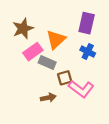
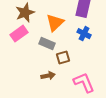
pink rectangle: (33, 52) -> (19, 34), moved
pink L-shape: (81, 89) -> (84, 83), moved, turned -150

